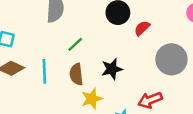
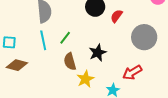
cyan line: (44, 71) -> (43, 40), moved

